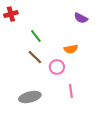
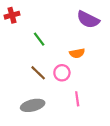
purple semicircle: (81, 18) -> (88, 20), size x1.5
brown line: (35, 57) -> (38, 73), moved

